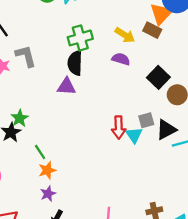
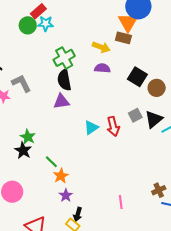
cyan triangle: (134, 135) -> (91, 128), moved, turned 42

